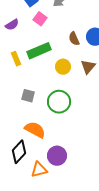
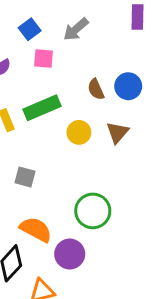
pink square: (40, 19) -> (44, 59), turned -32
green circle: (59, 102) -> (93, 211), moved
purple circle: (57, 156) -> (70, 254), moved

